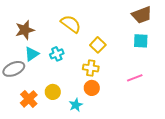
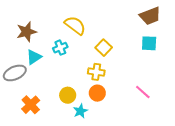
cyan cross: (57, 54) -> (60, 48), moved
pink line: (135, 78) -> (143, 92), moved, turned 63
yellow circle: (53, 92) -> (68, 95), moved

